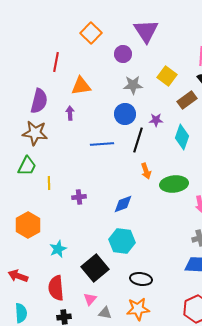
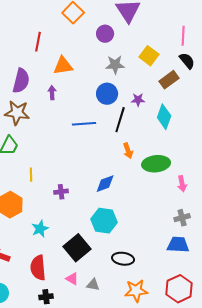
yellow line: (49, 183) -> (31, 175), moved
purple cross: (79, 197) -> (61, 192), moved
pink triangle: (90, 299) -> (72, 279), turned -40
orange star: (138, 309) -> (136, 291), moved
gray triangle: (105, 313) -> (93, 285), moved

